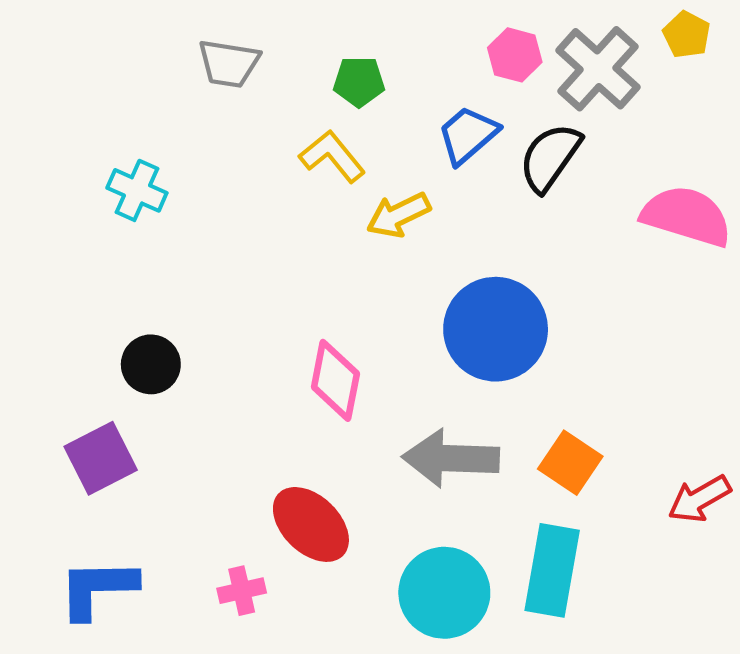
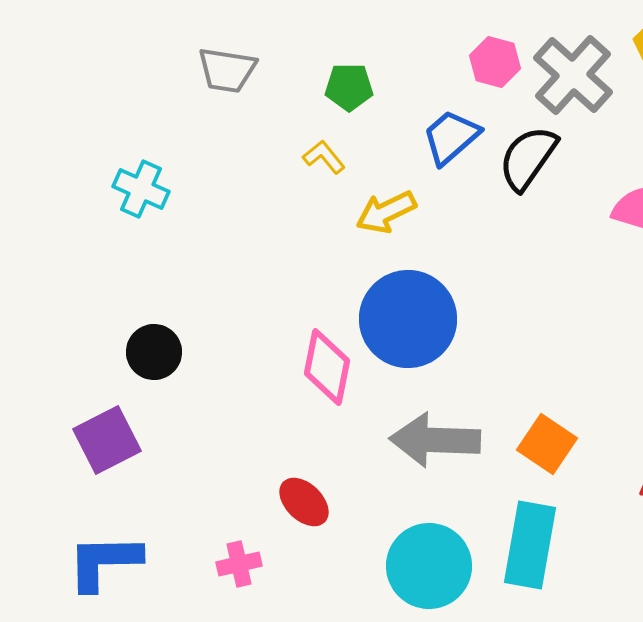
yellow L-shape: (332, 156) -> (324, 157), size x0.7
blue circle: (496, 329) -> (408, 319), moved
red ellipse: (311, 524) -> (304, 502), size x0.7

